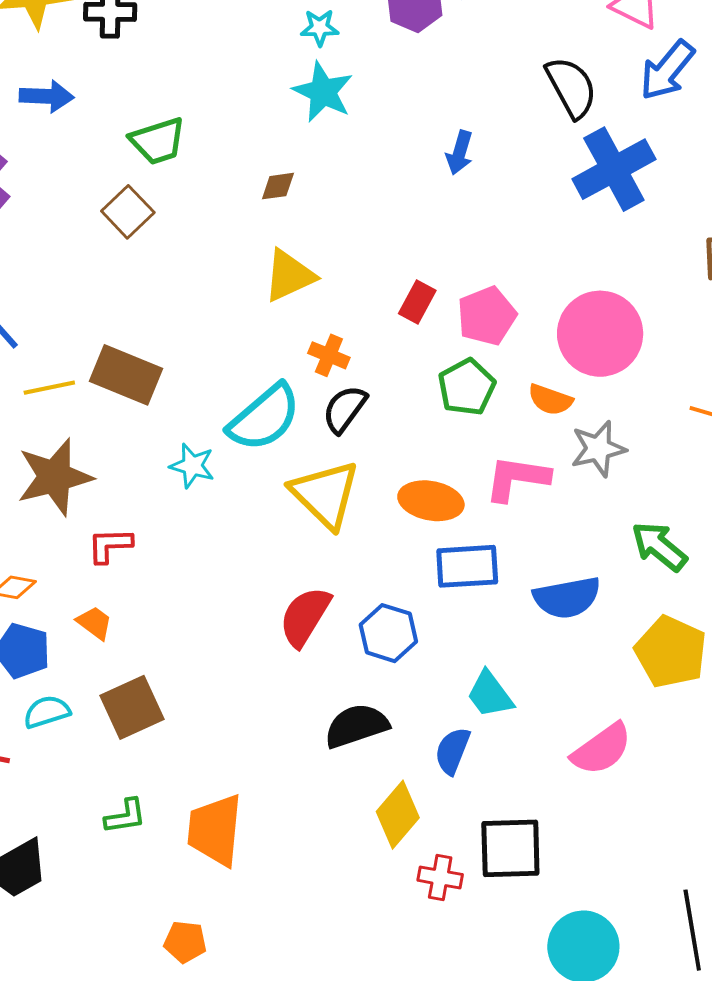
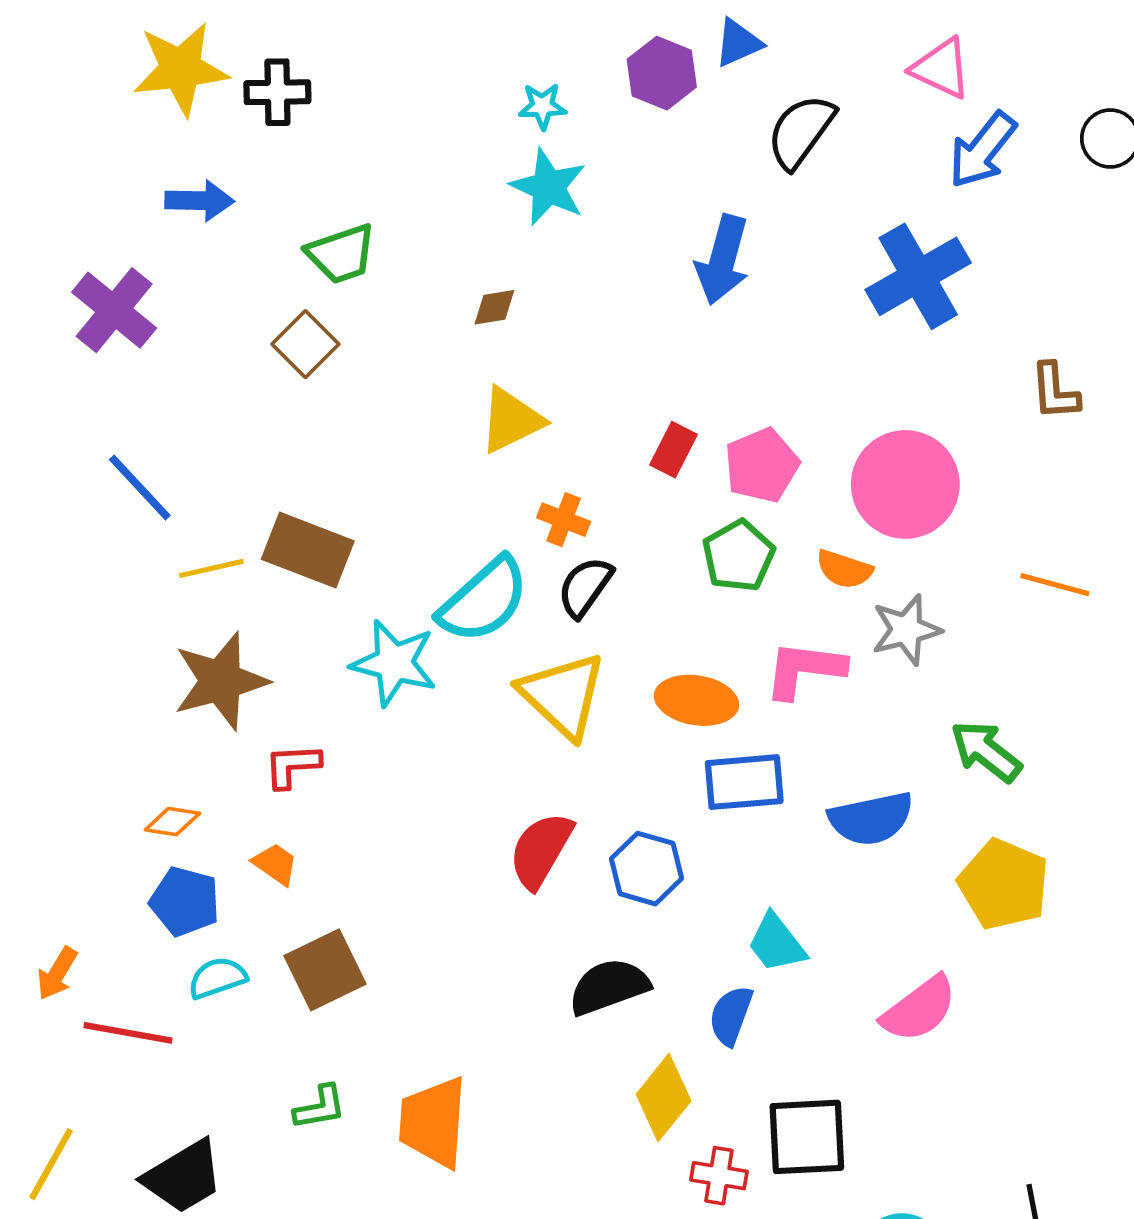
black semicircle: (571, 87) -> (801, 131), moved, turned -114
blue arrow: (460, 153) -> (723, 260), size x1.6
cyan star: (192, 466) -> (394, 663), size x1.5

